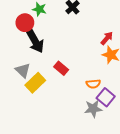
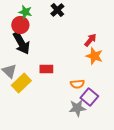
red circle: (25, 23) -> (20, 25), moved
red rectangle: (61, 68) -> (46, 69), turned -40

